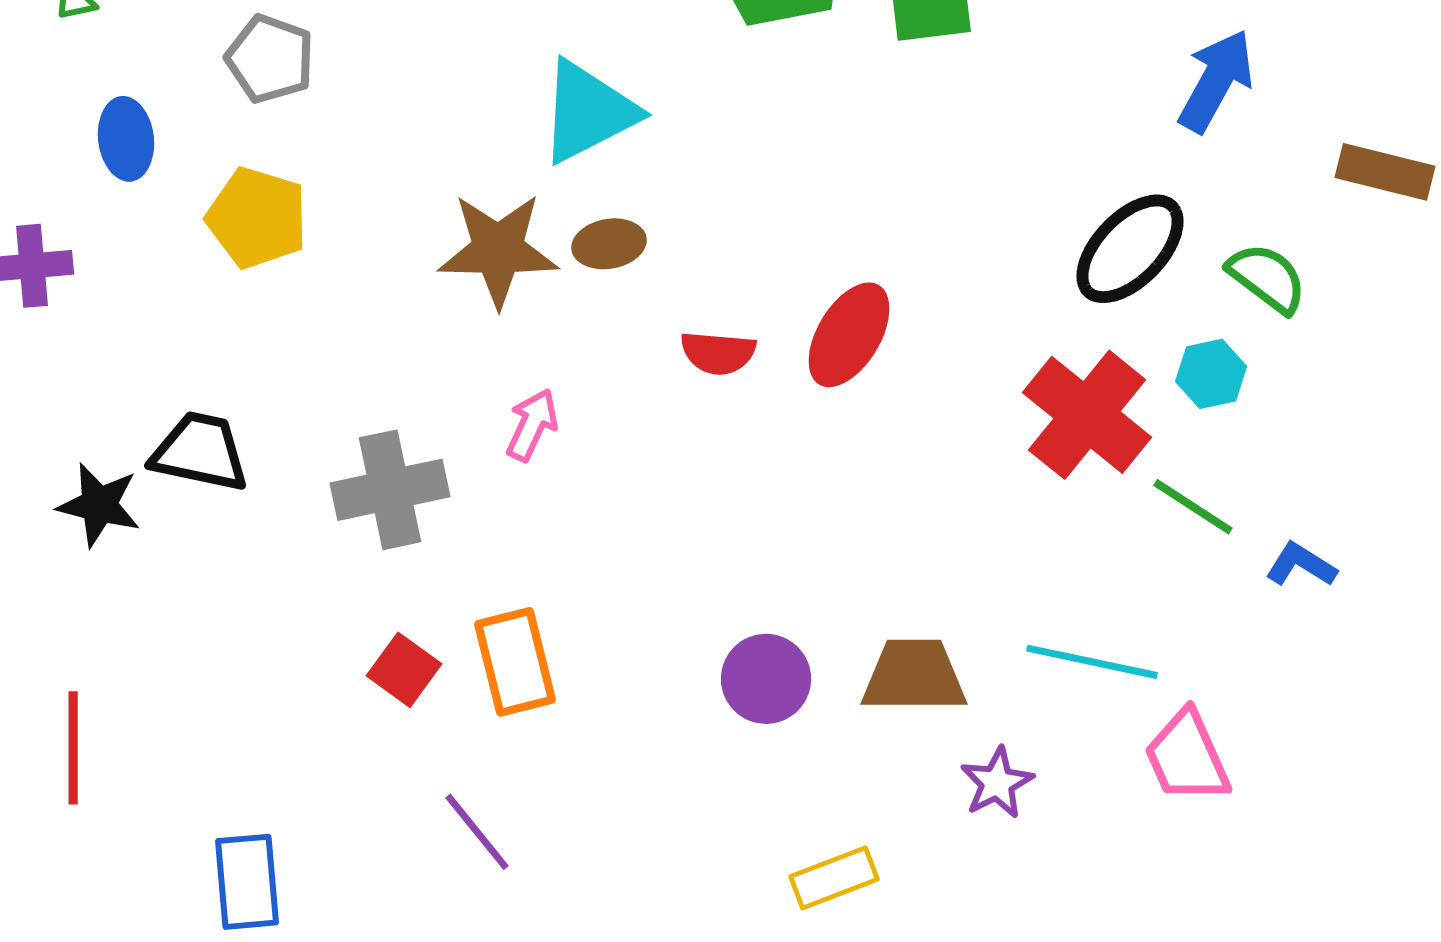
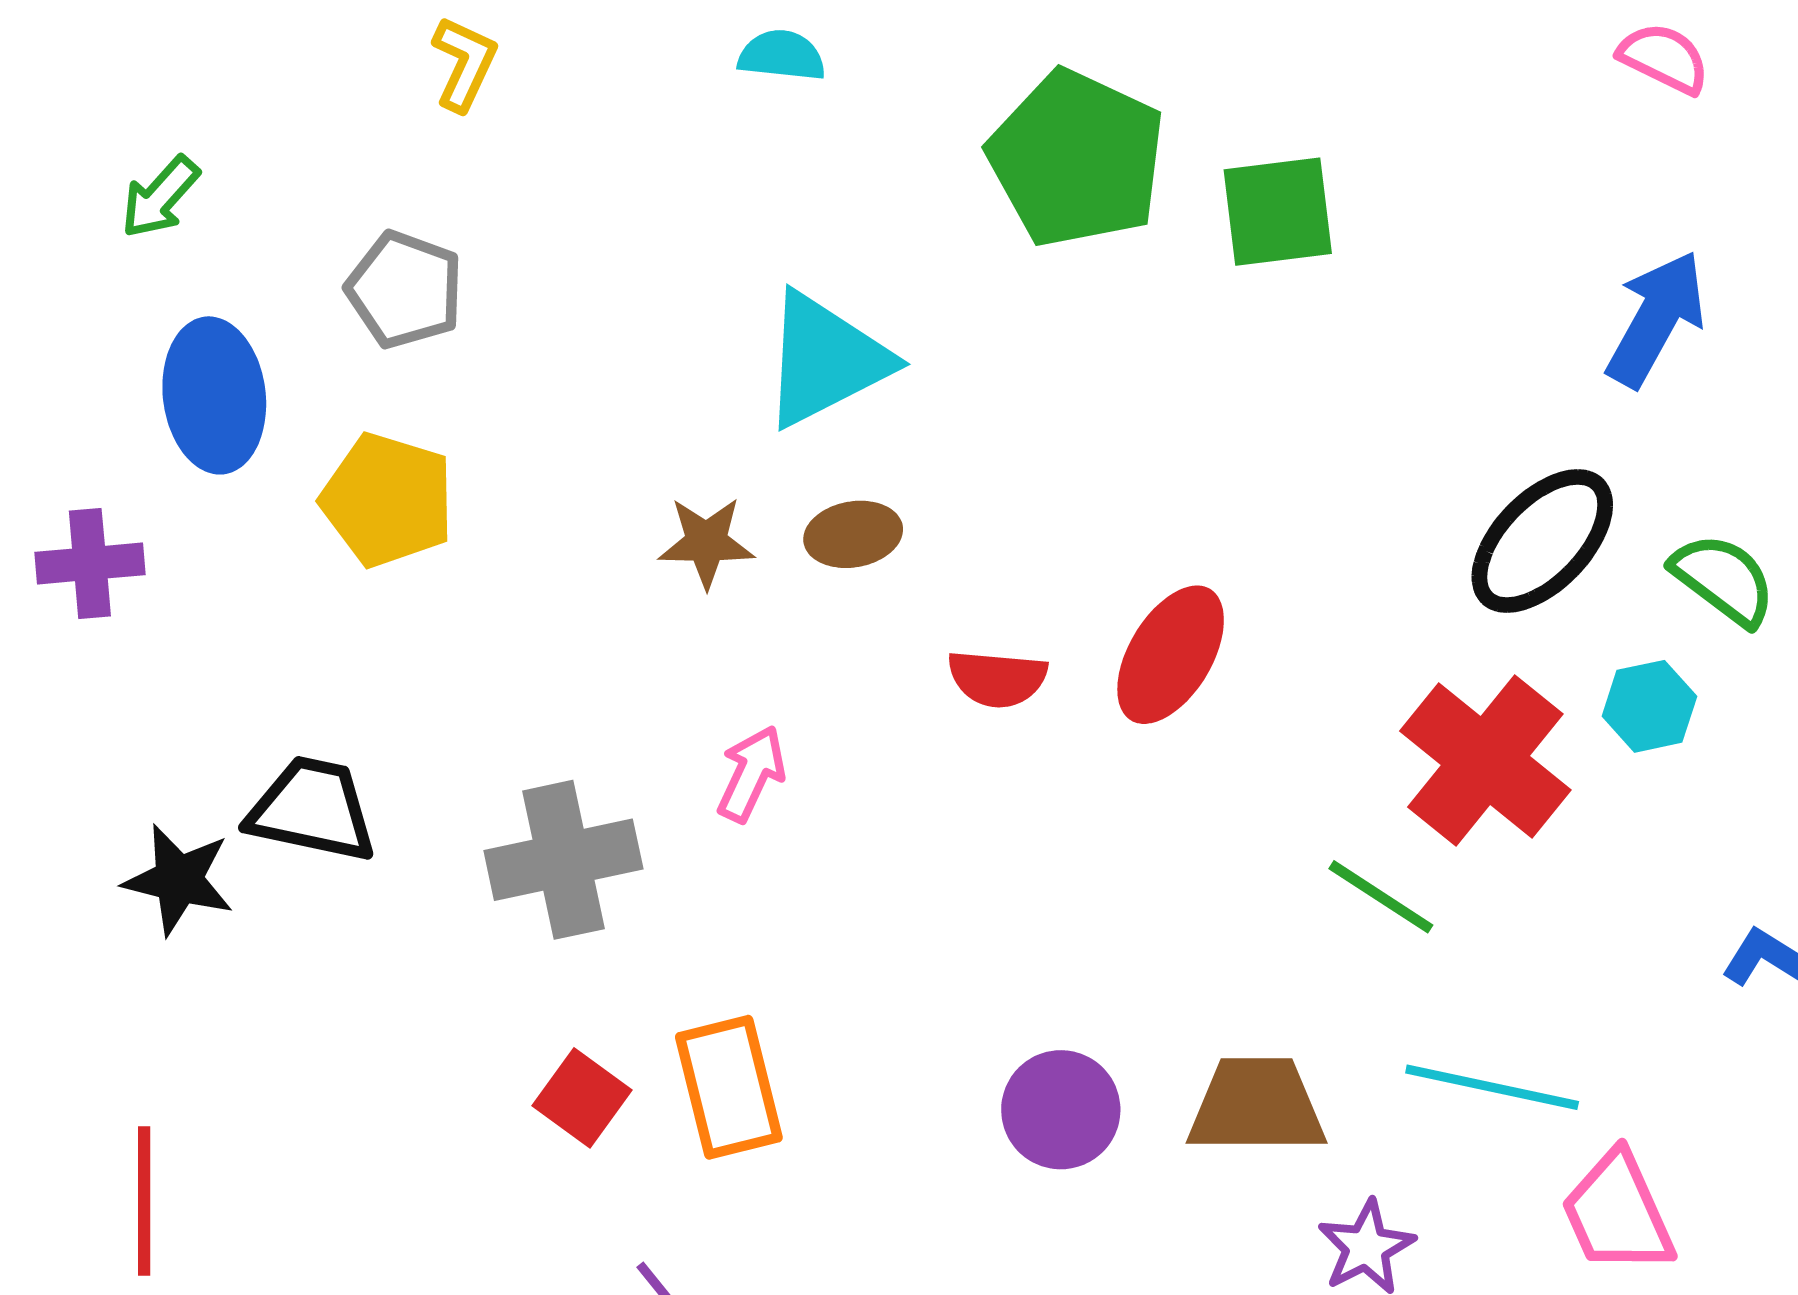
blue ellipse: (126, 139) -> (214, 395), size x1.4
brown star: (498, 250) -> (706, 542), size x0.6
green line: (1193, 507) -> (1381, 897), moved

